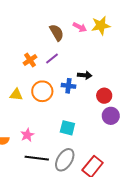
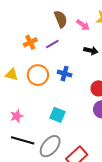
pink arrow: (80, 27) -> (83, 25), moved
black arrow: (85, 75) -> (91, 51), moved

